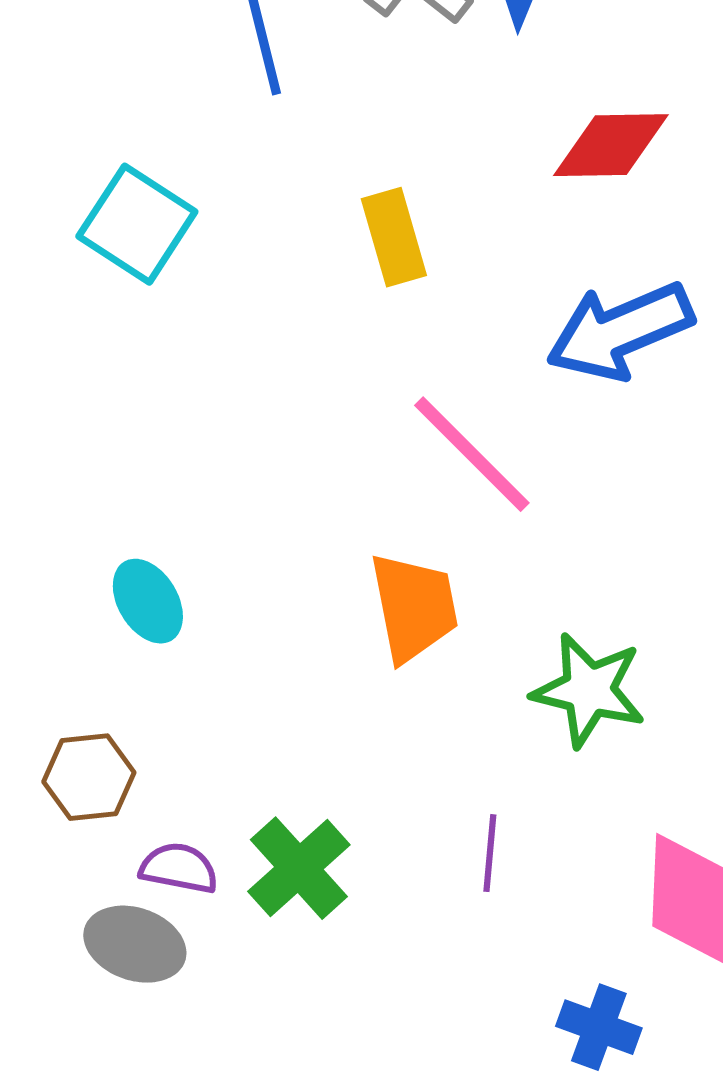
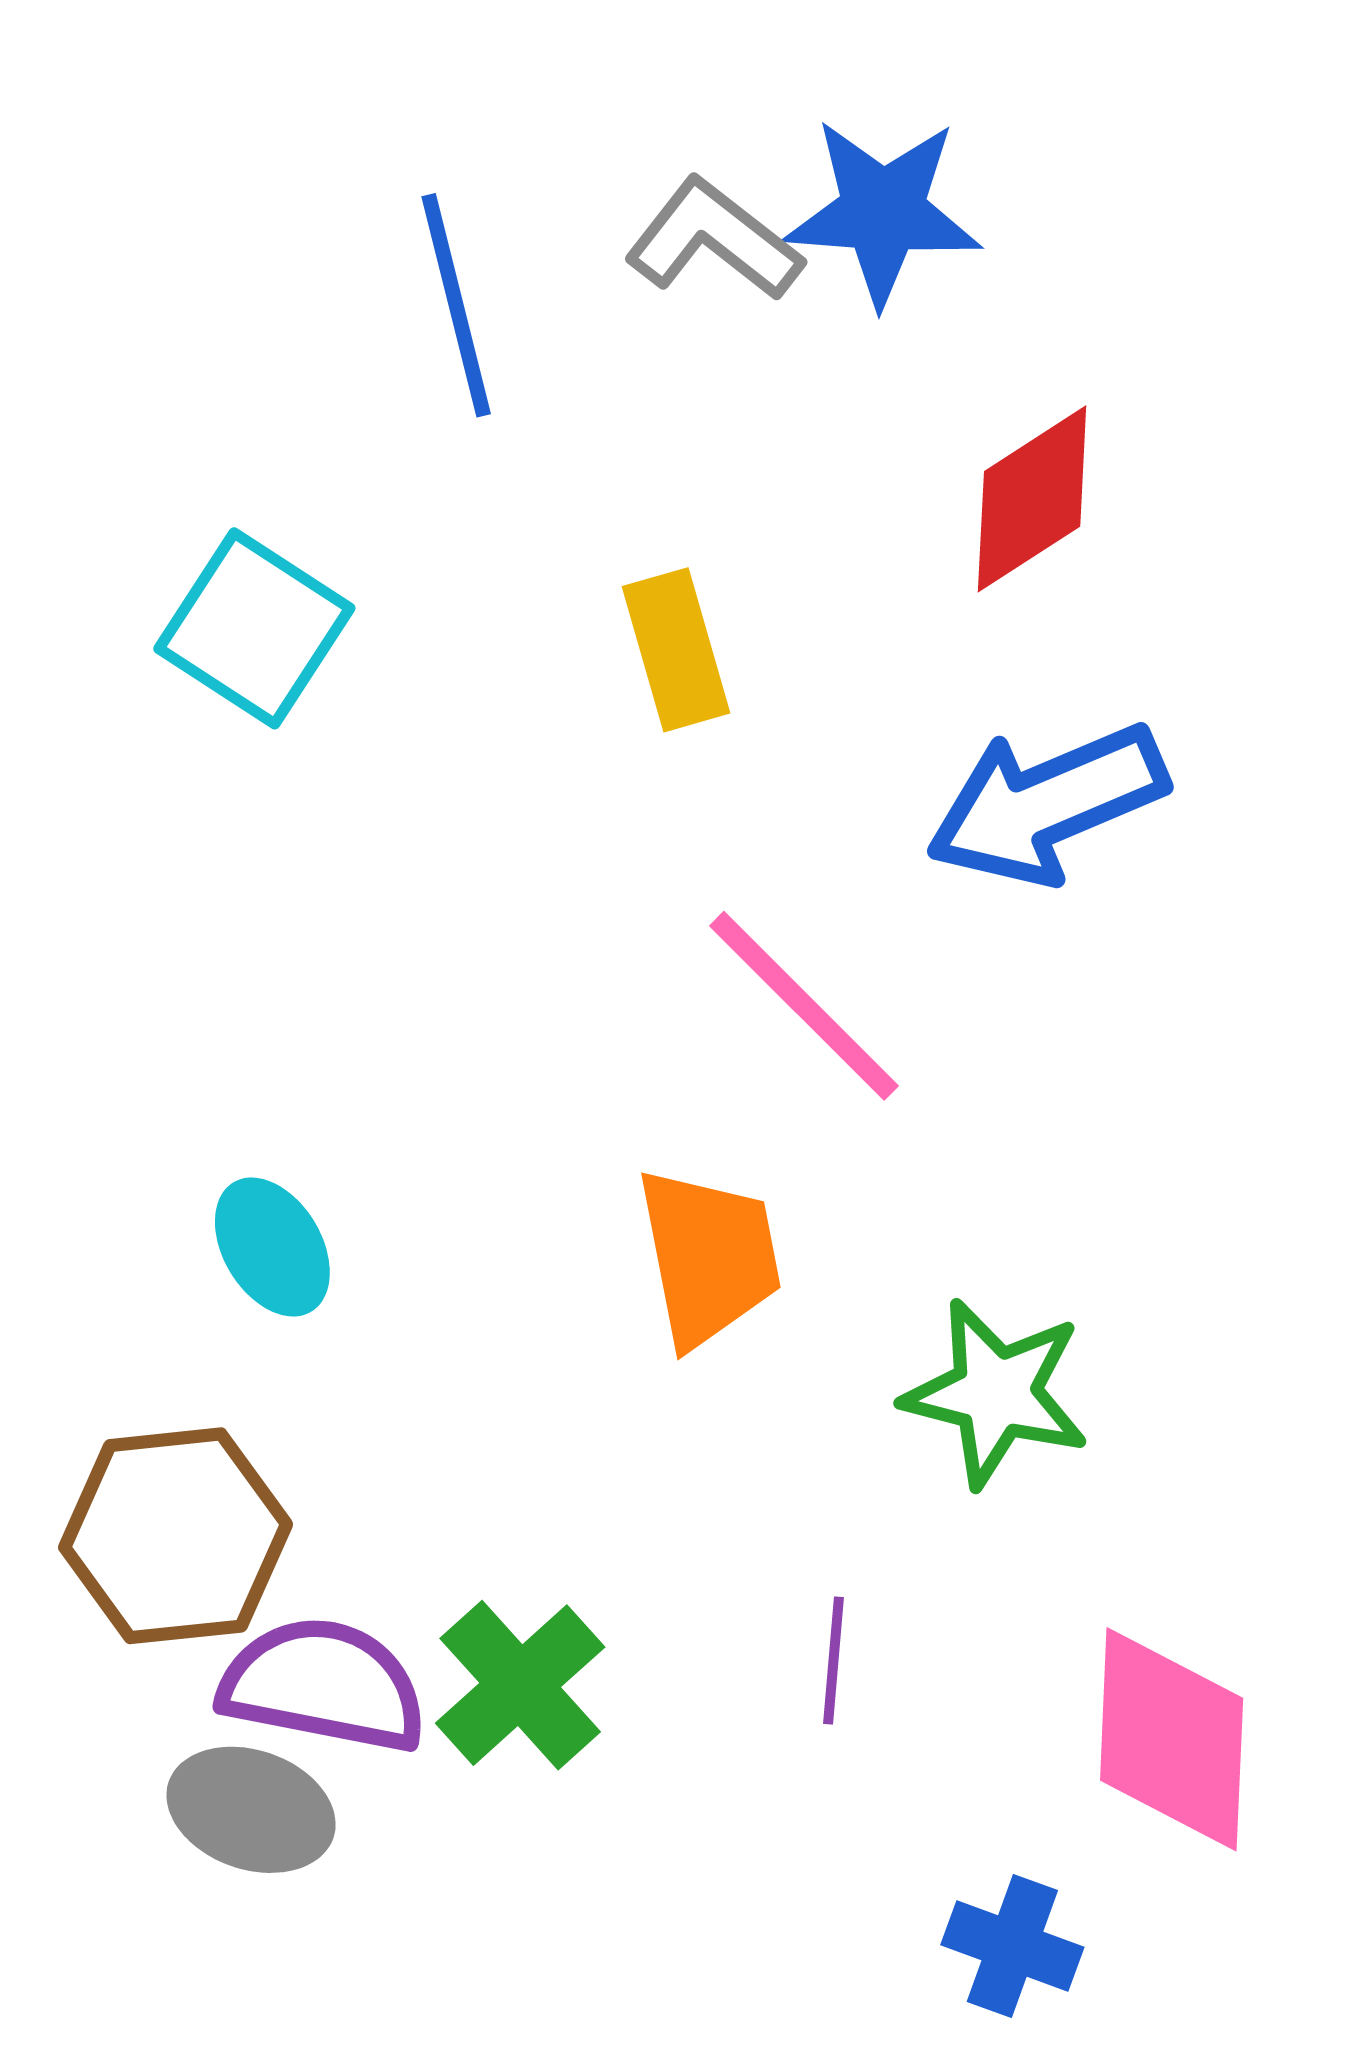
red diamond: (611, 145) -> (1032, 499), turned -32
brown hexagon: (89, 777) -> (176, 1536), size x1.5
purple semicircle: (179, 868) -> (323, 1685), size x1.6

